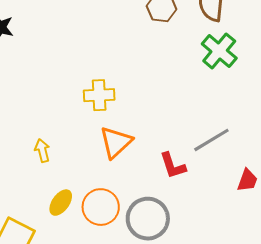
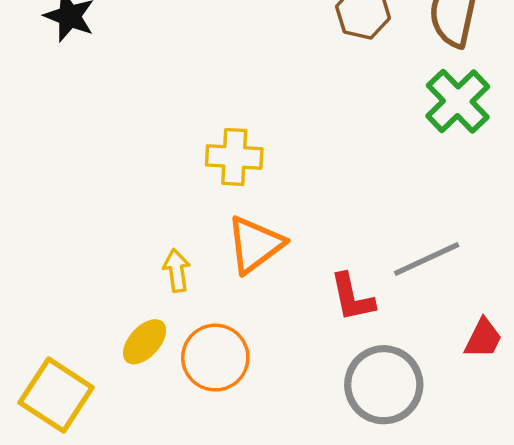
yellow arrow: (42, 151) -> (177, 270), moved
gray circle: (148, 219) -> (384, 385), moved

